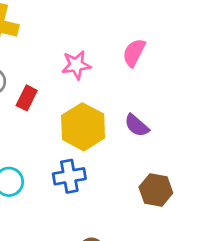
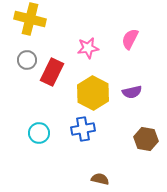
red rectangle: (27, 98) -> (52, 72), size x1.5
purple semicircle: (137, 125) -> (132, 92), turned -54

